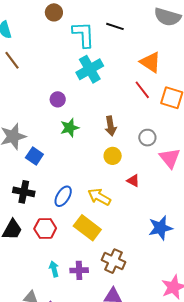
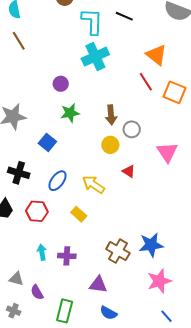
gray circle: (147, 138) -> (132, 129), moved
blue square: (34, 156) -> (47, 142), moved
yellow rectangle: (87, 228) -> (79, 214), size x0.6
blue star: (160, 228) -> (151, 245), moved
brown cross: (114, 261) -> (118, 251), moved

